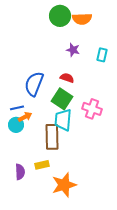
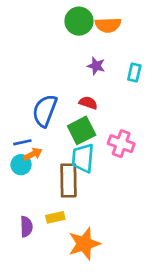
green square: (62, 99) -> (82, 130), turned 30

